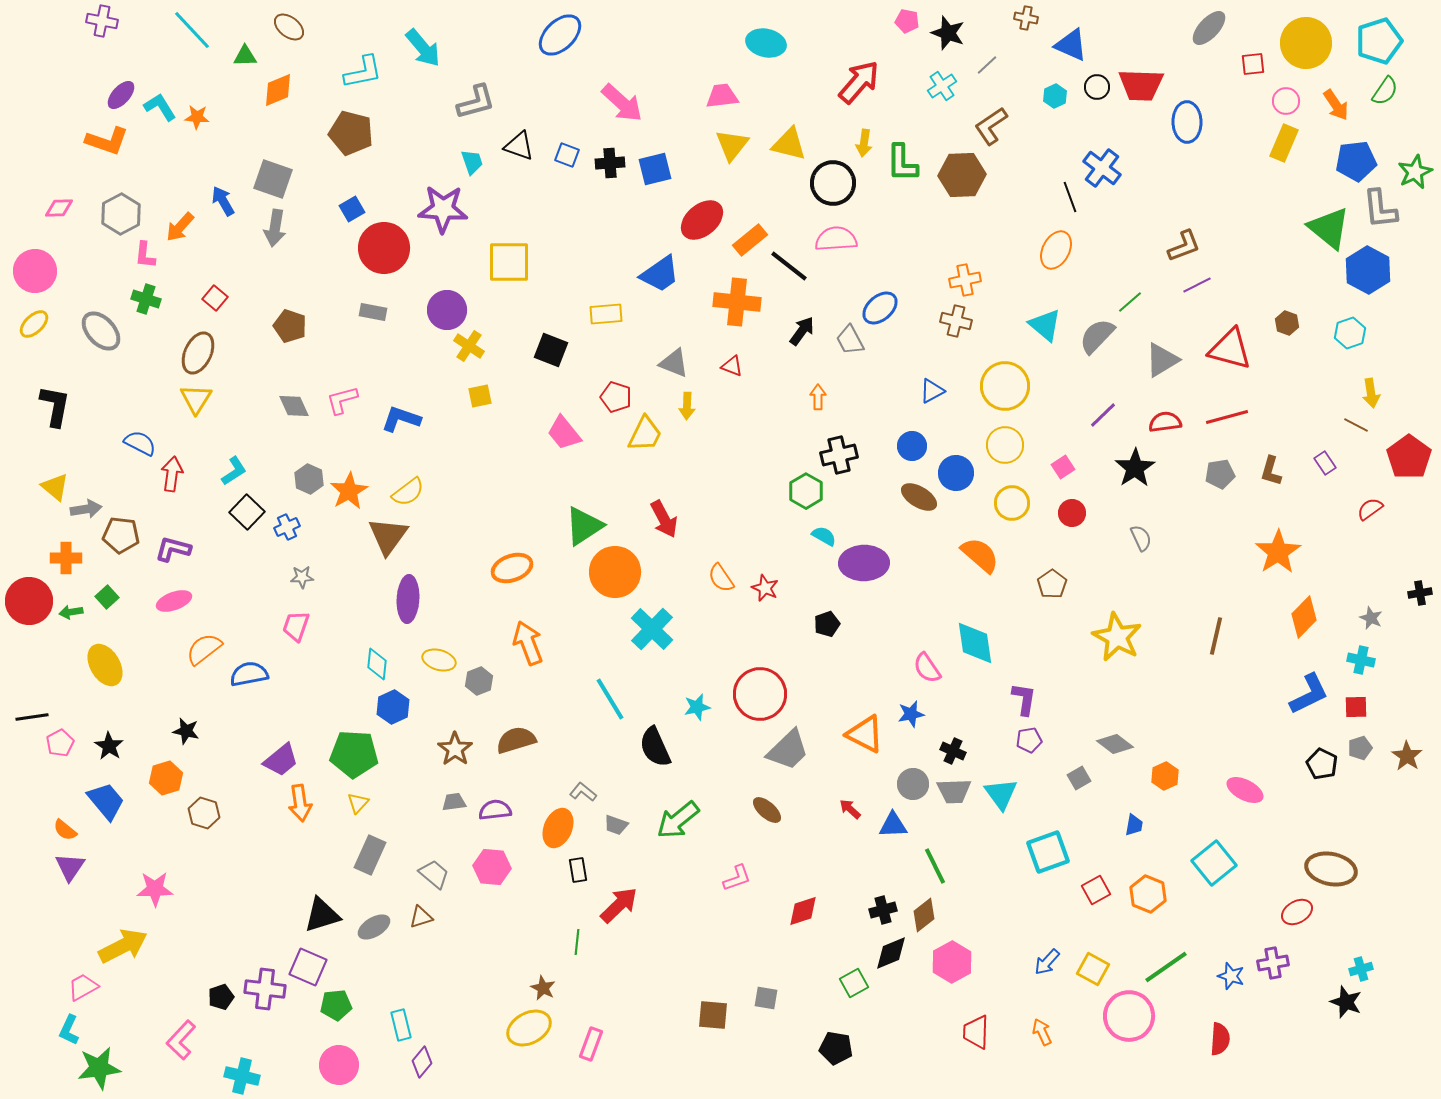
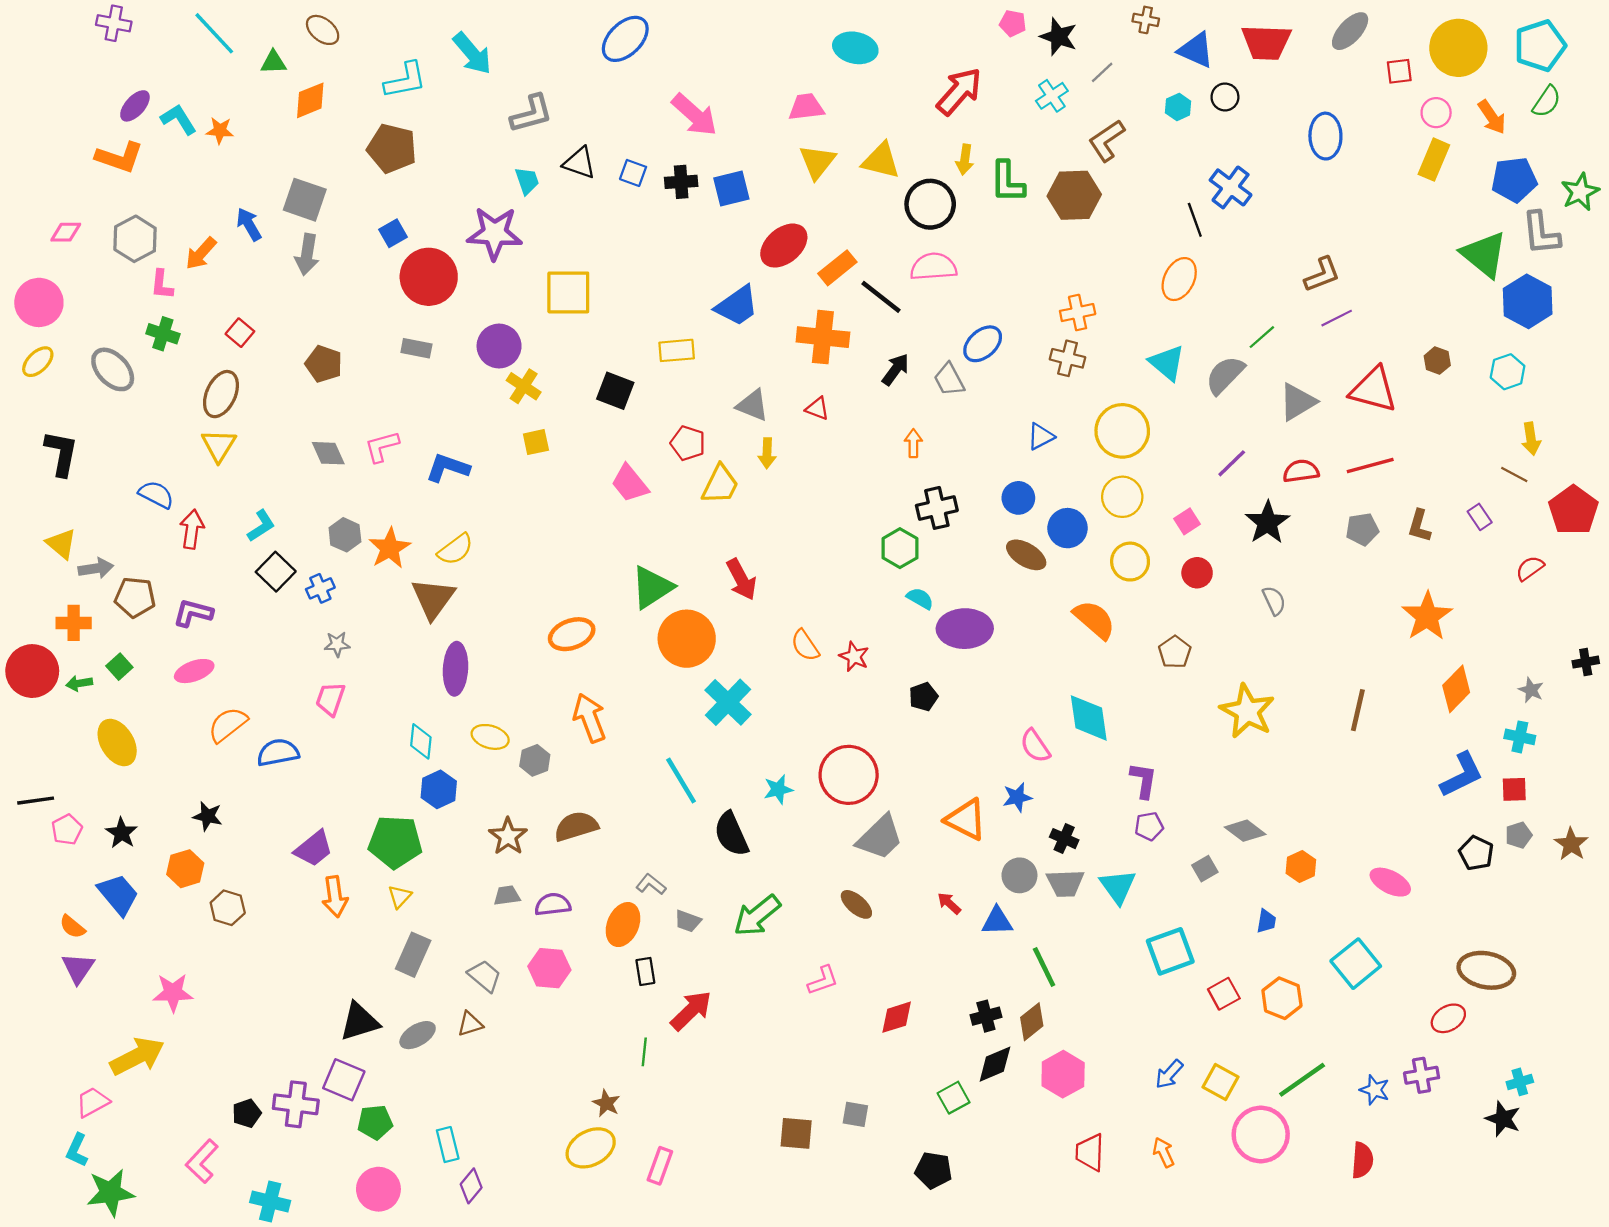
red trapezoid: (1141, 85) -> (1266, 42), moved

